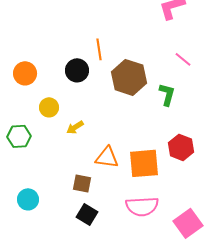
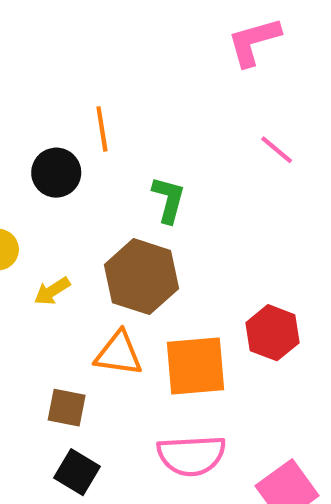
brown hexagon: (129, 77) -> (141, 277), moved
green L-shape: (167, 94) -> (169, 200), moved

